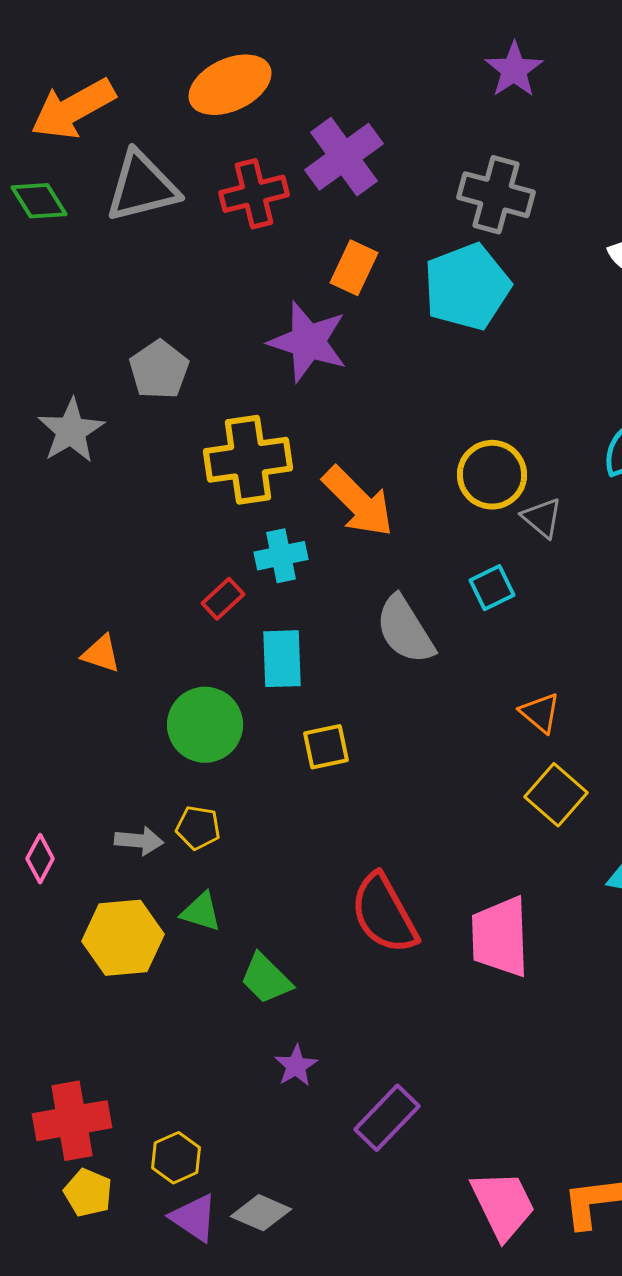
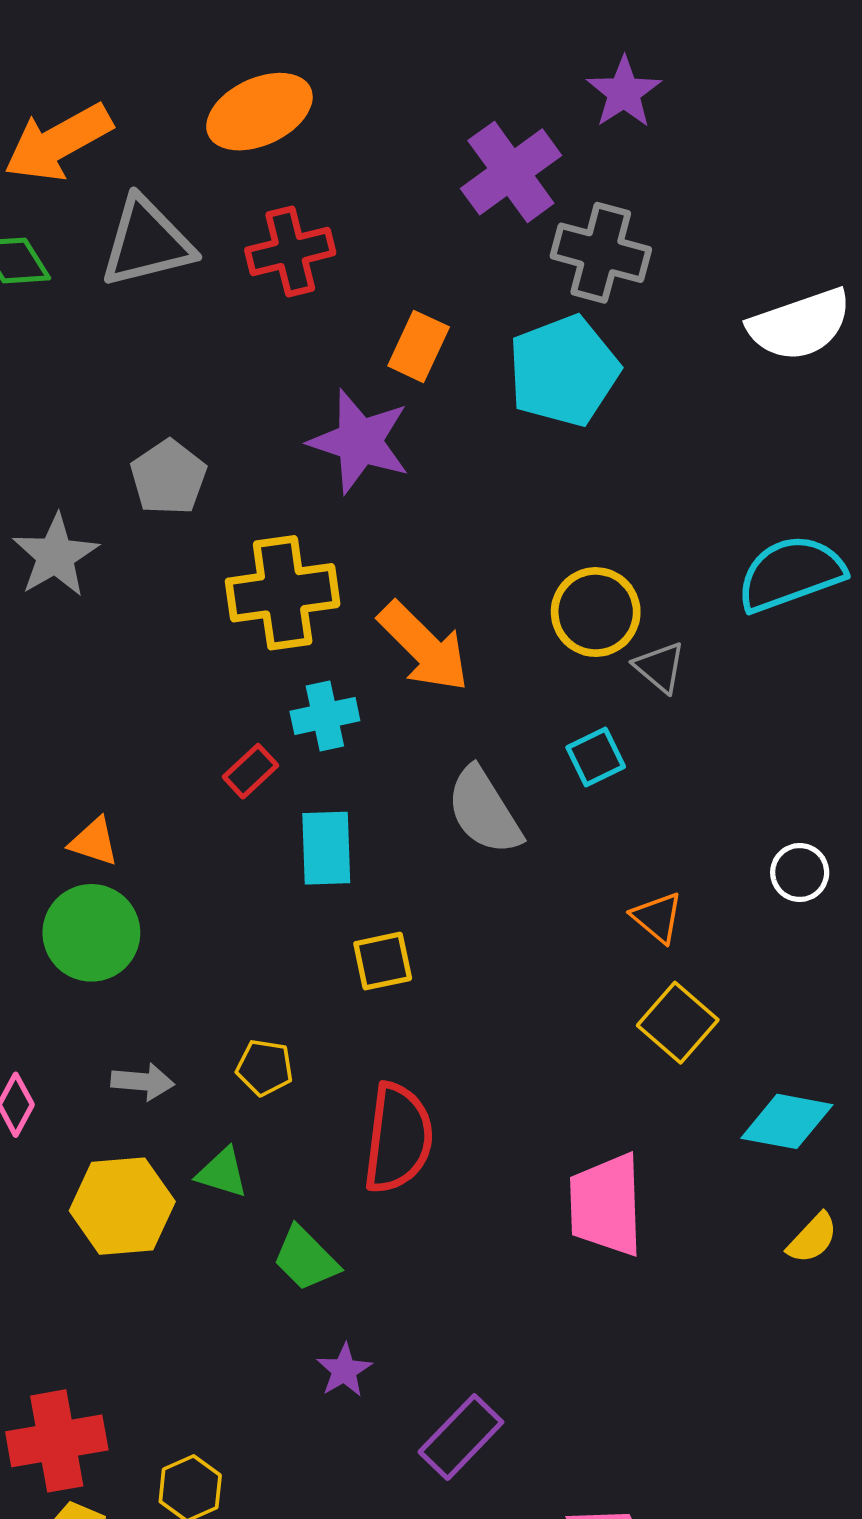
purple cross: (344, 157) -> (511, 172), moved
green circle: (205, 725) -> (91, 933), moved
yellow pentagon: (198, 828) -> (265, 1068), moved
red semicircle: (384, 914) -> (398, 1138), moved, turned -144

